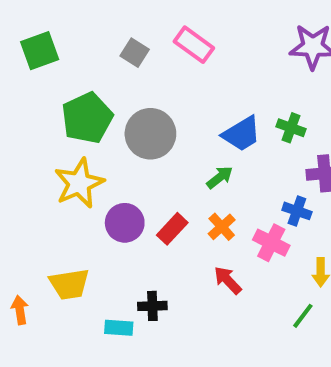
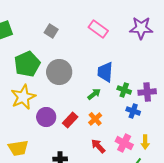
pink rectangle: (194, 45) -> (98, 29), moved
green cross: (291, 128) -> (124, 90), moved
blue trapezoid: (241, 134) -> (105, 72), turned 125
pink cross: (271, 243) -> (124, 143), moved

